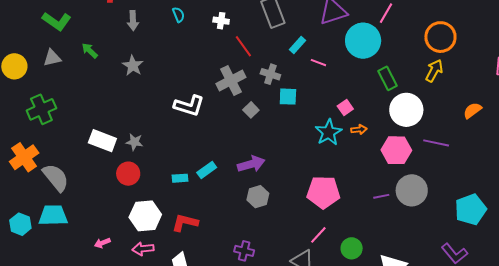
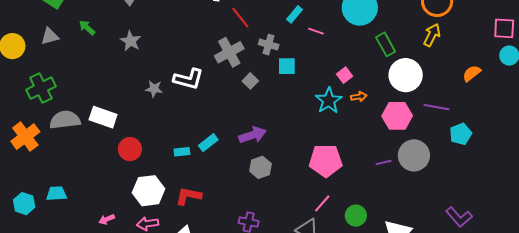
gray star: (134, 142) -> (154, 89), moved
gray semicircle: (56, 178) -> (65, 120), moved, turned -56
cyan pentagon: (471, 210) -> (461, 134), moved, size x0.7
cyan trapezoid: (53, 215) -> (56, 194), size x0.7

